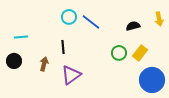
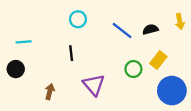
blue line: (91, 22) -> (122, 31), moved
green circle: (119, 53) -> (133, 69), moved
brown arrow: (44, 64) -> (50, 92), moved
purple triangle: (71, 75) -> (94, 85), moved, turned -35

